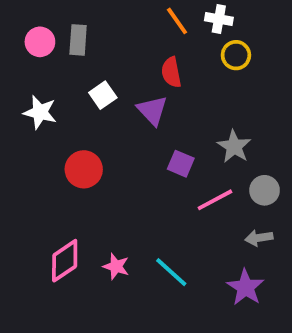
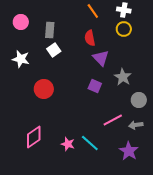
white cross: (219, 19) -> (124, 10), moved
gray rectangle: (78, 40) -> (50, 30), moved
purple triangle: (152, 110) -> (101, 58), moved
pink line: (215, 200) -> (113, 120), moved
pink star: (116, 266) -> (68, 144), moved

